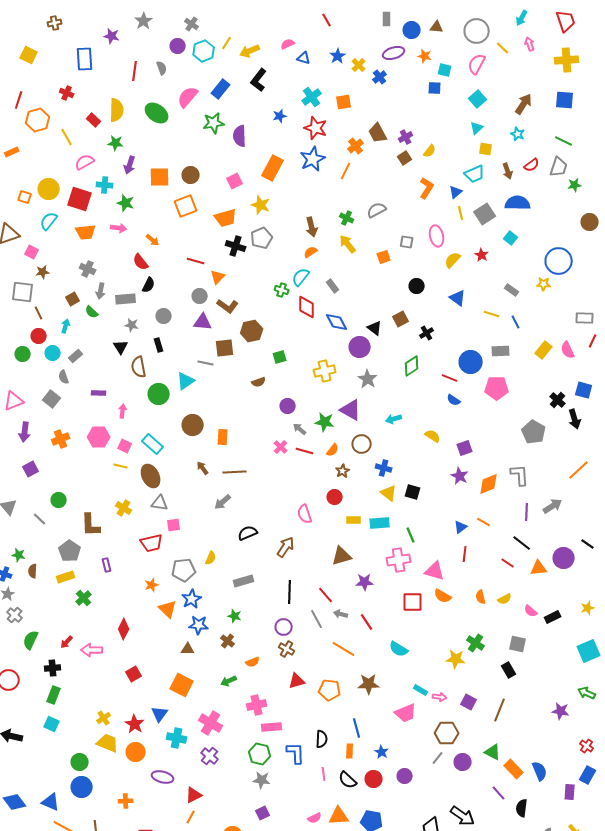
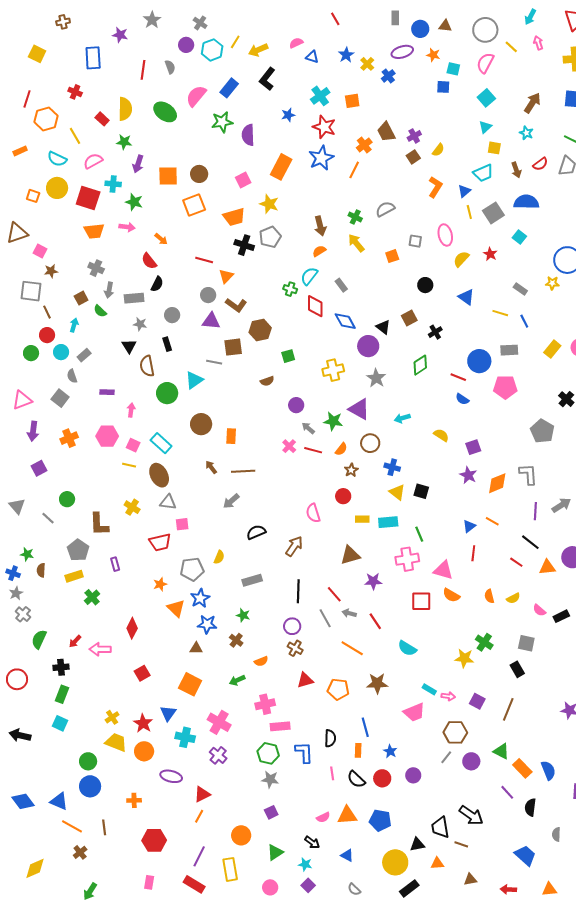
cyan semicircle: (49, 221) -> (57, 159), moved, turned -102

